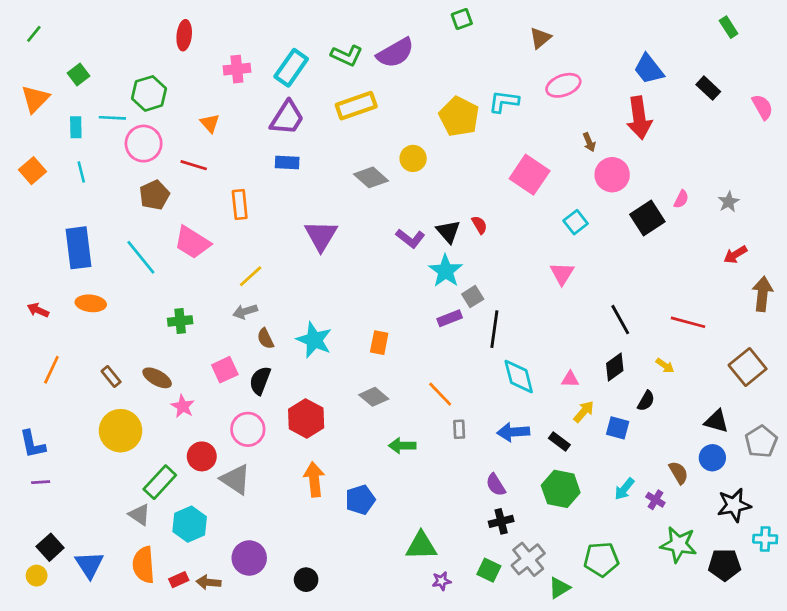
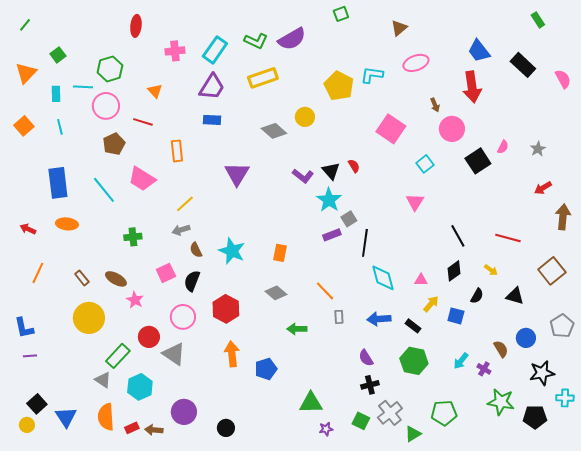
black rectangle: (708, 88) -> (523, 65), size x1.4
black triangle: (716, 421) -> (515, 296), moved

